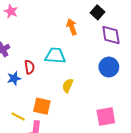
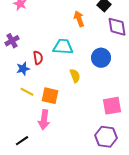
blue circle: (109, 67) -> (101, 58), moved
yellow semicircle: (68, 86) -> (75, 76), turned 136
yellow line: (18, 117) -> (27, 92), moved

